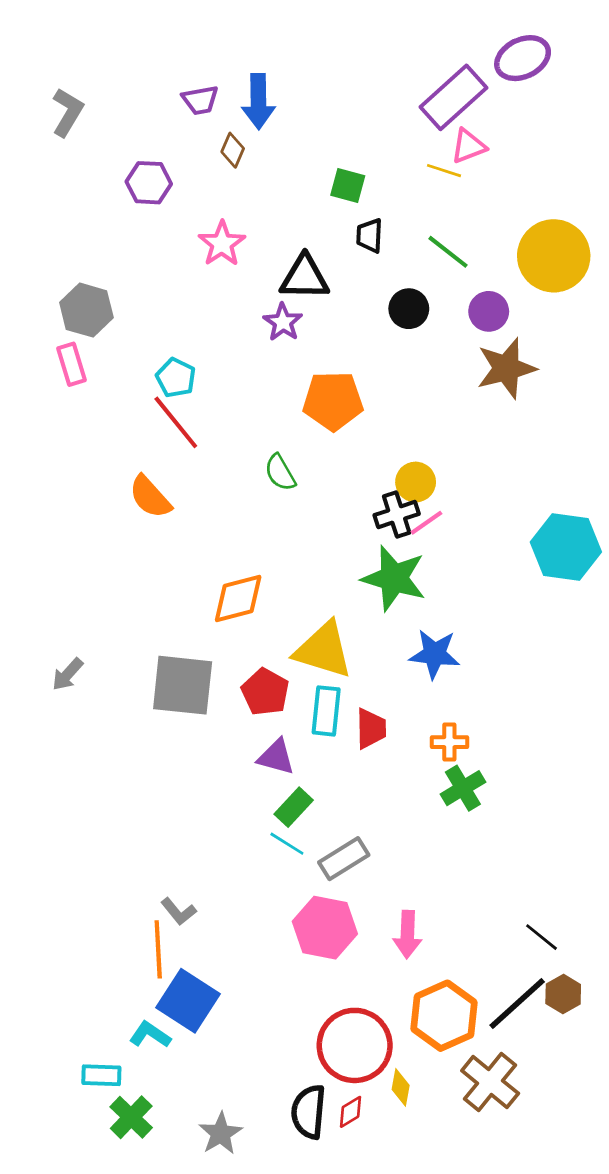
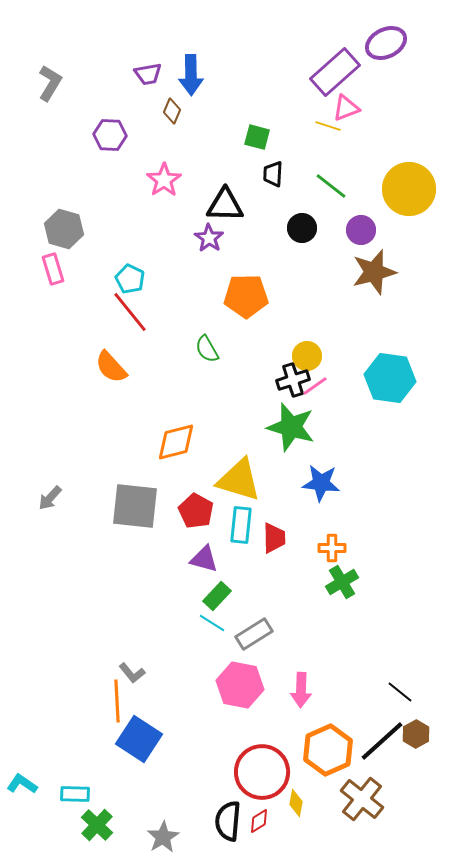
cyan hexagon: (566, 547) -> (390, 378), moved
cyan L-shape: (150, 1035) -> (22, 784), moved

